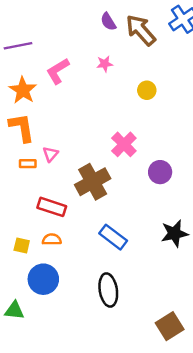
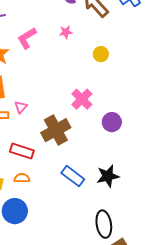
black star: (174, 233) -> (108, 176), moved
black ellipse: (108, 290) -> (104, 224), moved

